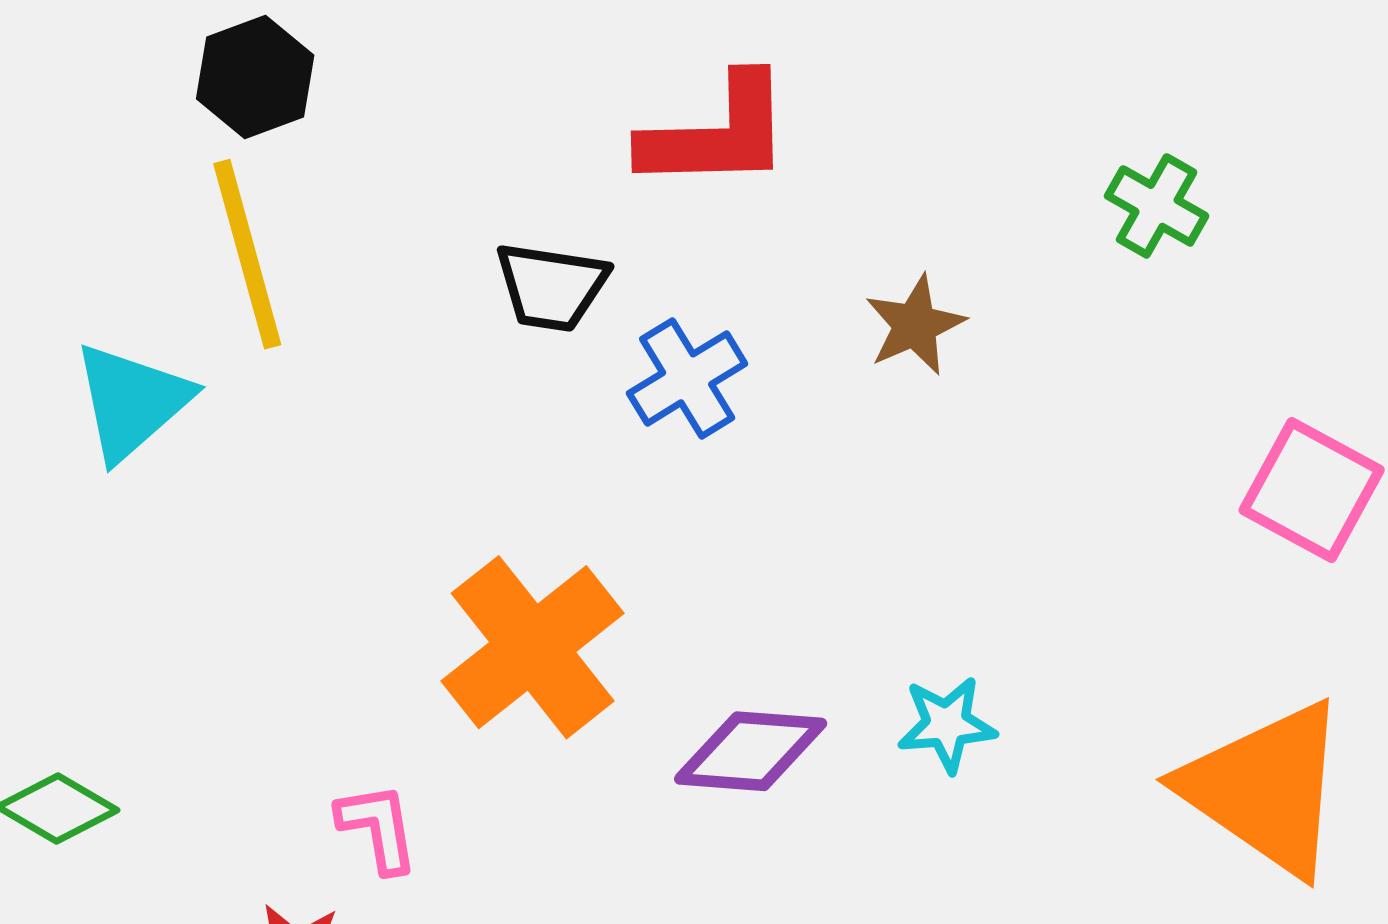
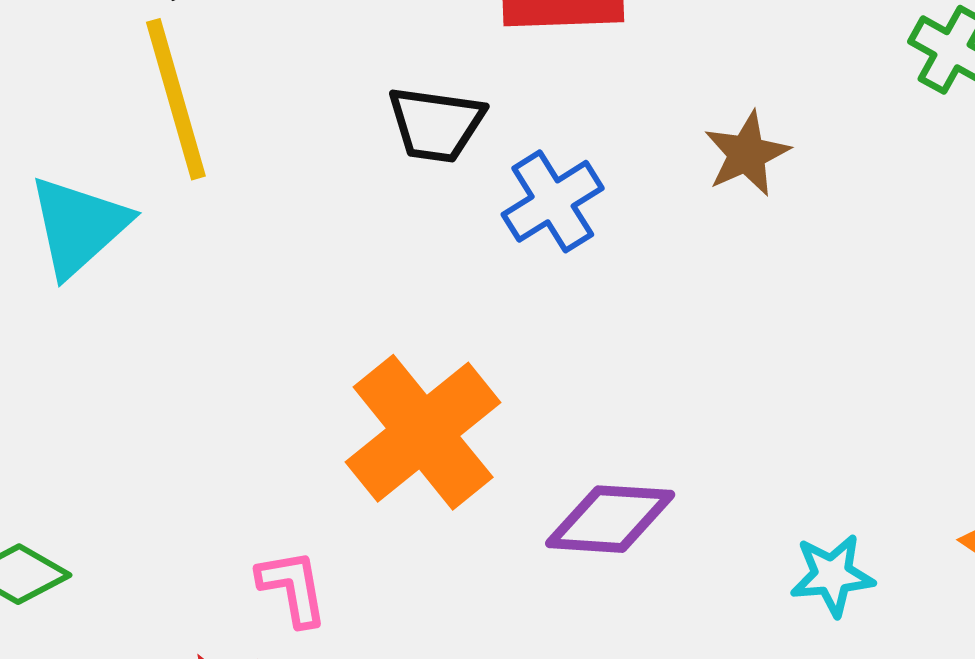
cyan star: (947, 724) -> (832, 575), moved

